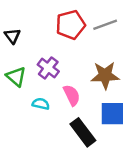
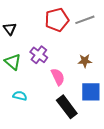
brown star: (105, 75) -> (85, 61), size x0.6
cyan semicircle: (41, 104) -> (20, 96), moved

